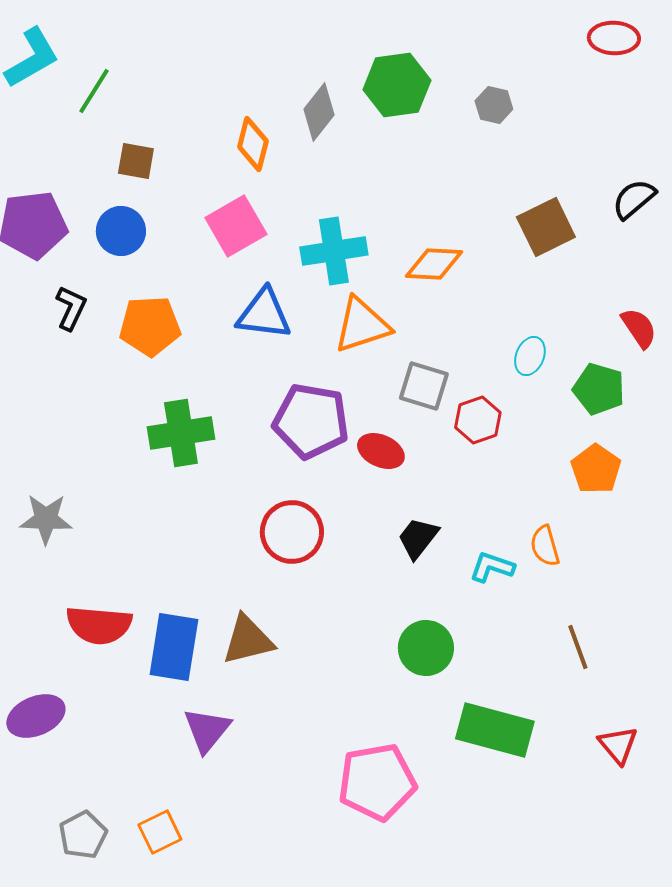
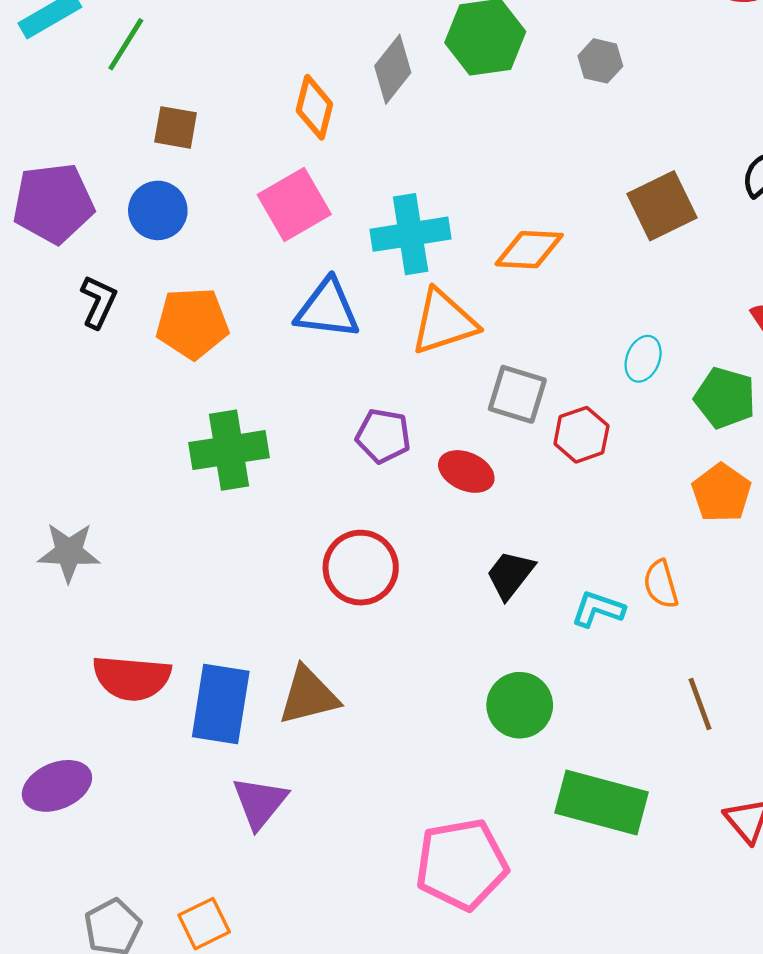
purple pentagon: (311, 421) -> (383, 436), size x0.6

